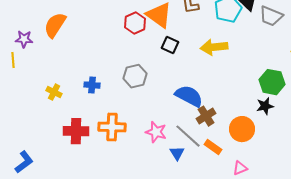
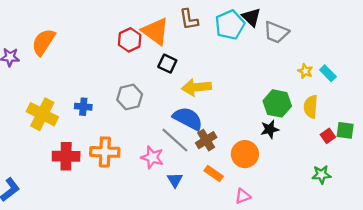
yellow arrow: (214, 47) -> (196, 87), moved
yellow cross: (54, 92) -> (42, 114), size x1.8
gray line: (188, 136) -> (175, 140), moved

